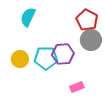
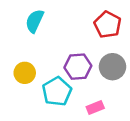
gray circle: (91, 40) -> (112, 67), moved
cyan pentagon: (46, 58) -> (57, 91), moved, turned -30

